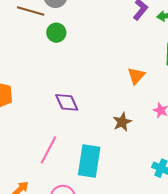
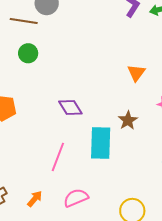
green circle: (56, 33) -> (28, 53), moved
cyan rectangle: (89, 161) -> (101, 143), moved

